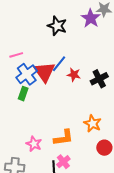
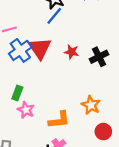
blue line: (59, 64) -> (54, 16), moved
green rectangle: (23, 94) -> (17, 93), moved
pink star: (34, 144) -> (26, 110), moved

